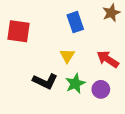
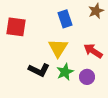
yellow triangle: (67, 56) -> (58, 48), size x1.5

